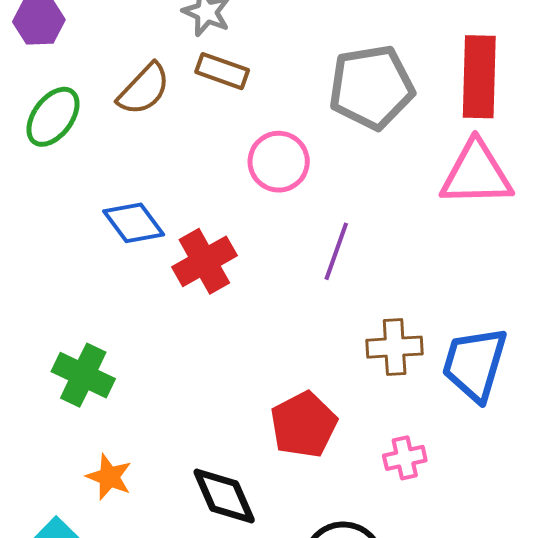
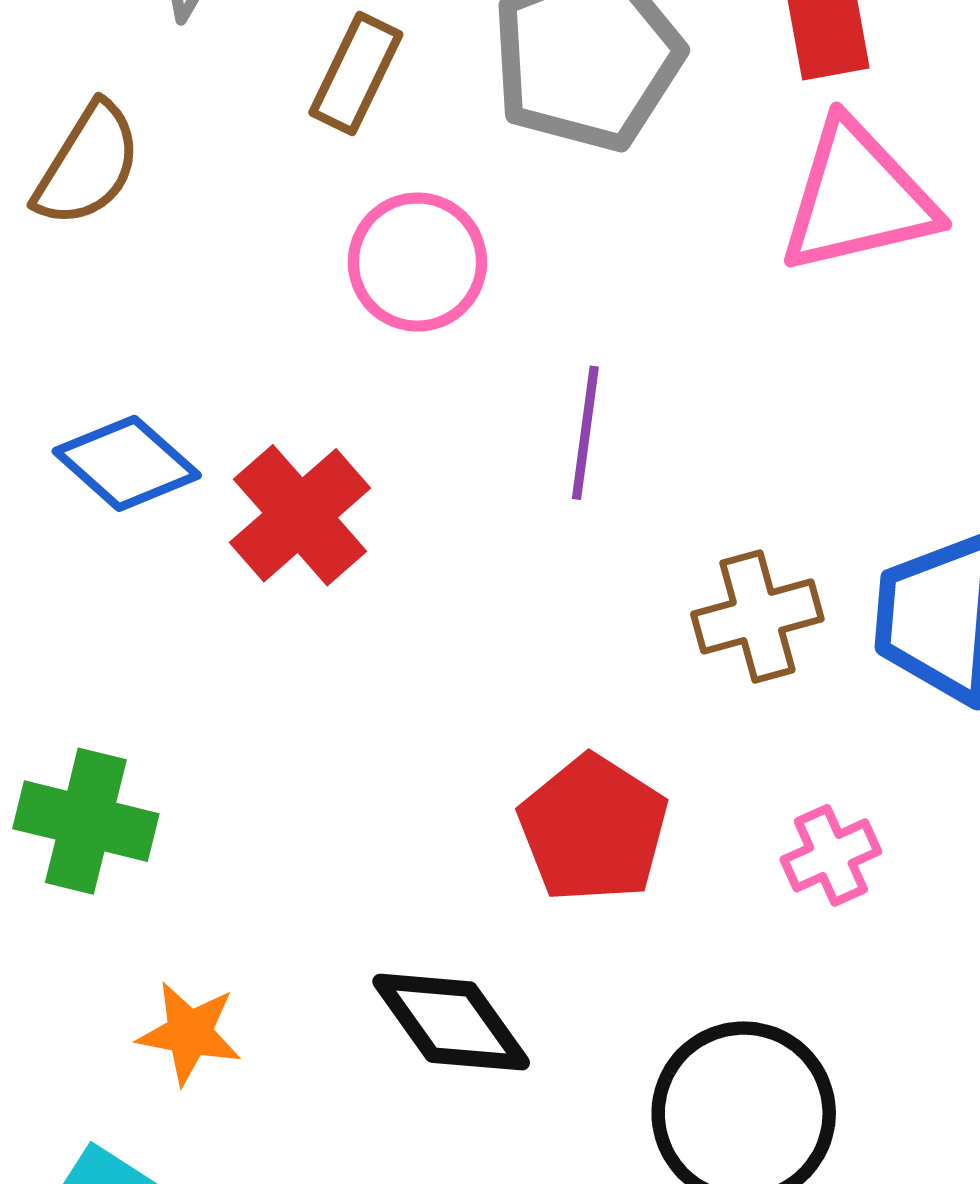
brown rectangle: (222, 71) -> (356, 74), moved, turned -72

